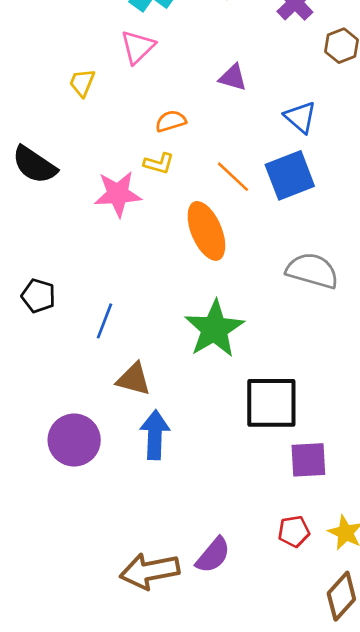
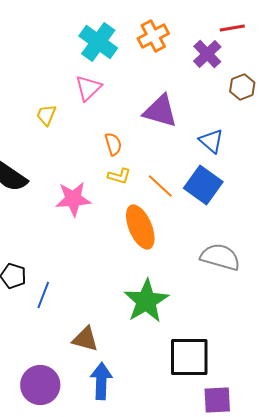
purple triangle: (233, 77) -> (160, 111), size x1.6
orange semicircle: (171, 121) -> (113, 144), turned 90
yellow L-shape: (159, 163) -> (119, 176), moved
blue square: (290, 175) -> (203, 185), turned -33
blue line: (105, 321) -> (43, 295), moved

